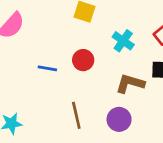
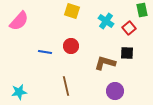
cyan cross: (123, 41) -> (106, 21), moved
purple circle: (119, 119) -> (115, 91), moved

